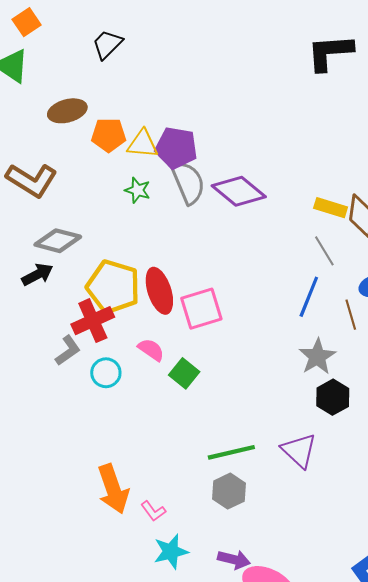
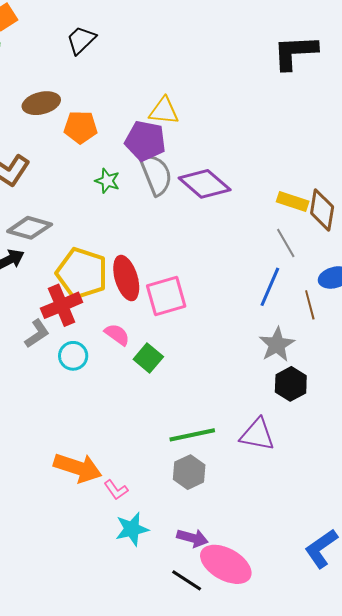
yellow triangle: (143, 144) -> (164, 111), moved
purple triangle: (299, 451) -> (257, 435), turned -33
orange arrow: (113, 489) -> (78, 468), turned -54

